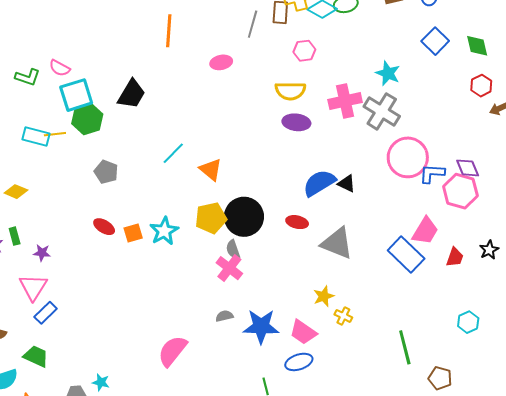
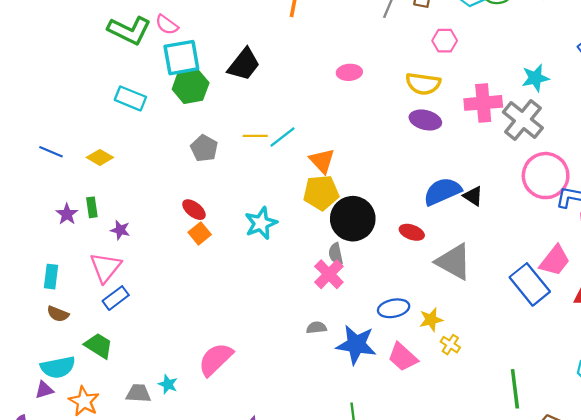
pink ellipse: (221, 62) -> (349, 72), moved
cyan star: (388, 73) -> (535, 78), turned 30
green L-shape: (27, 77) -> (129, 30), size x1.5
yellow line: (55, 134) -> (255, 136), moved
yellow pentagon: (211, 218) -> (321, 193), moved
orange square: (133, 233) -> (200, 233), moved, turned -30
pink semicircle: (172, 351) -> (216, 359), moved
blue ellipse: (299, 362) -> (394, 308), moved

